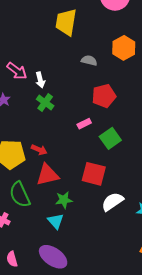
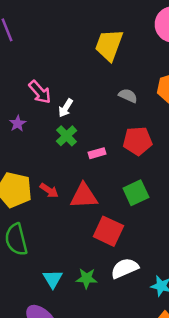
white arrow: (40, 80) -> (66, 108), turned 35
pink rectangle: (84, 124) -> (97, 153), moved
red triangle: (47, 175) -> (84, 196), moved
green star: (64, 200) -> (87, 278), moved

